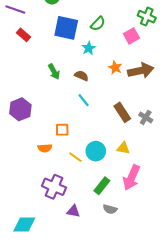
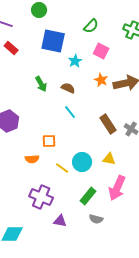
green semicircle: (98, 24) -> (91, 26), moved
pink square: (131, 36) -> (101, 51), moved, turned -35

